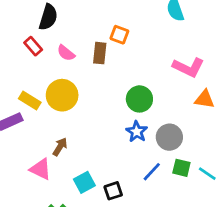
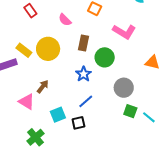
pink semicircle: (66, 53) -> (65, 20), moved
brown rectangle: (100, 53) -> (83, 43), moved
pink L-shape: (188, 67) -> (124, 32), moved
blue star: (137, 132) -> (84, 74), moved
blue line: (152, 172) -> (86, 101), moved

